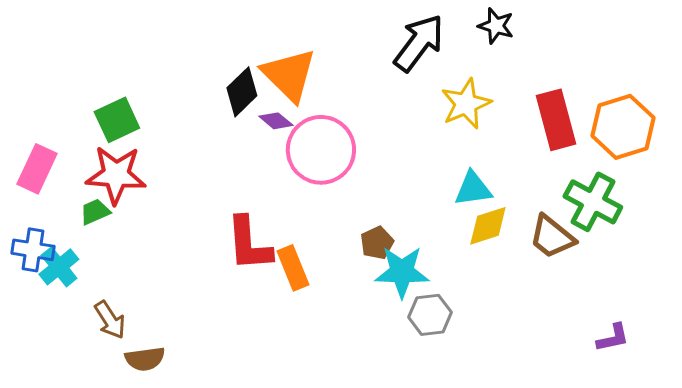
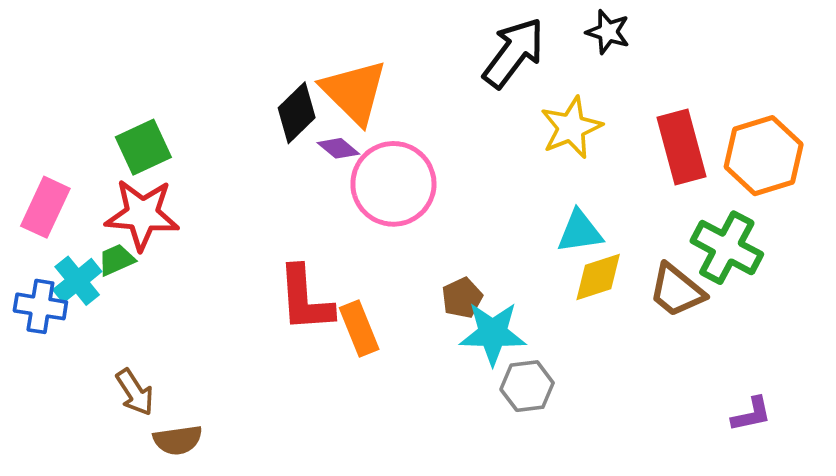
cyan cross: (59, 267) -> (77, 281), moved

